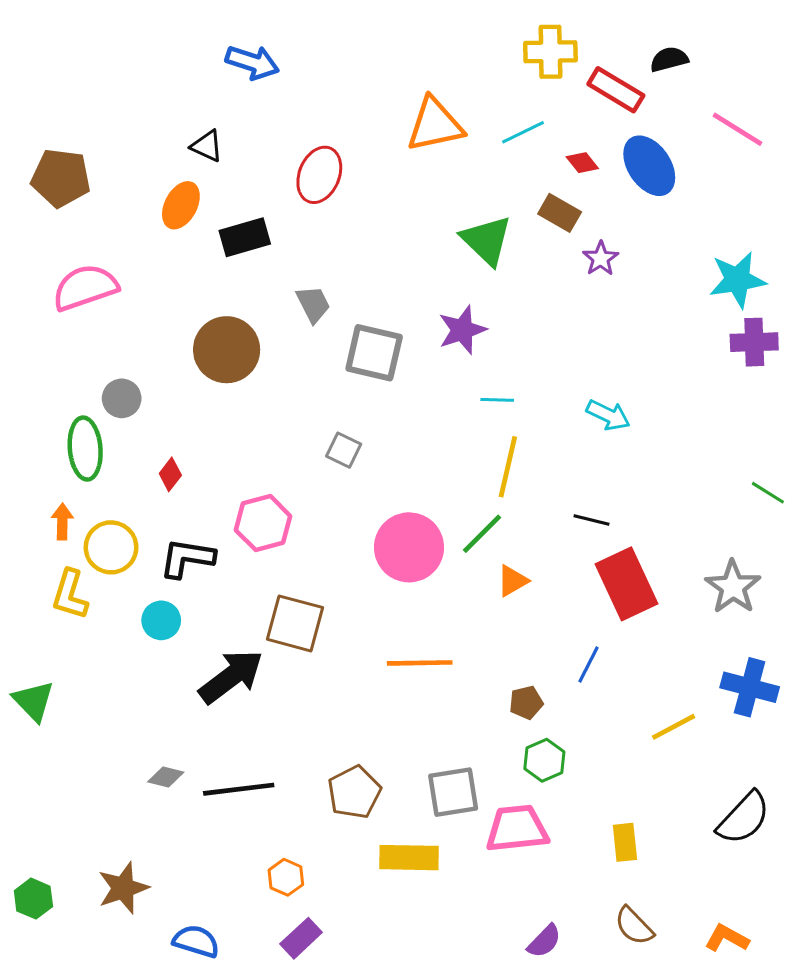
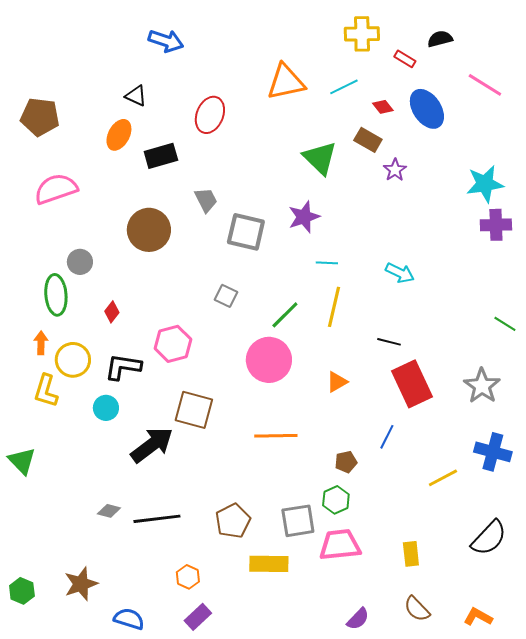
red rectangle: (616, 90) -> (405, 59), size x0.6
green line: (482, 534) -> (285, 315), moved
green hexagon: (544, 760) -> (336, 500), moved

